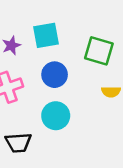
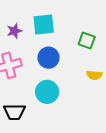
green square: (99, 51) -> (87, 40), size x0.7

